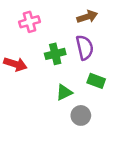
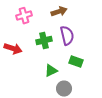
brown arrow: (87, 17) -> (59, 12), moved

